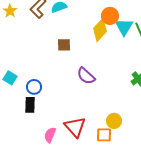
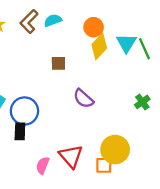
orange circle: (110, 16) -> (94, 27), moved
blue circle: (34, 87) -> (24, 111), size x1.6
yellow circle: (114, 121) -> (115, 150), size x1.6

